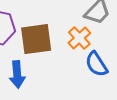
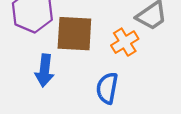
blue semicircle: (96, 64) -> (107, 88), moved, turned 32

